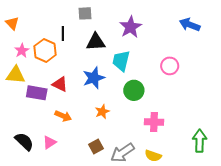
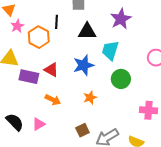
pink star: (22, 51) -> (17, 26), moved
pink cross: (154, 122) -> (148, 110), moved

